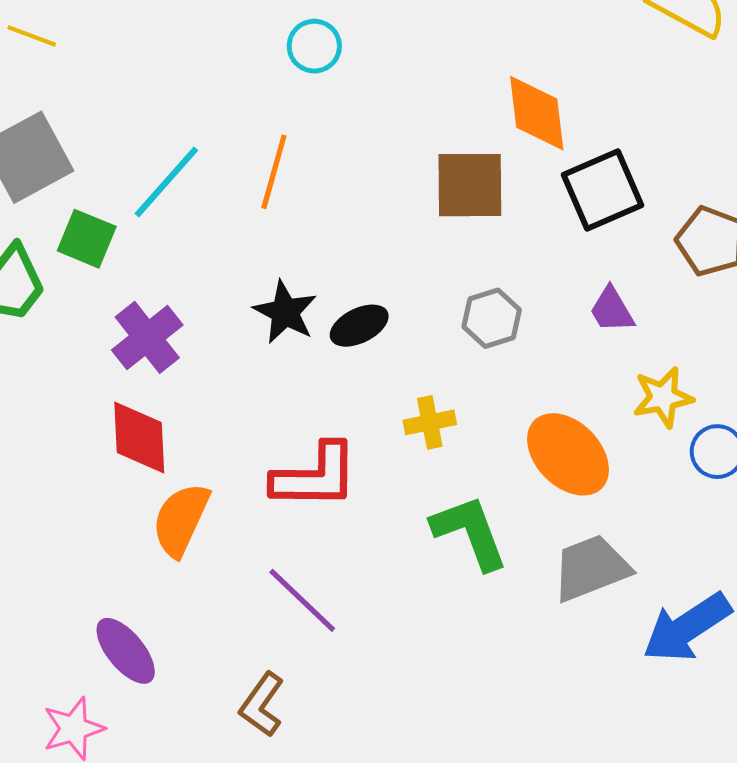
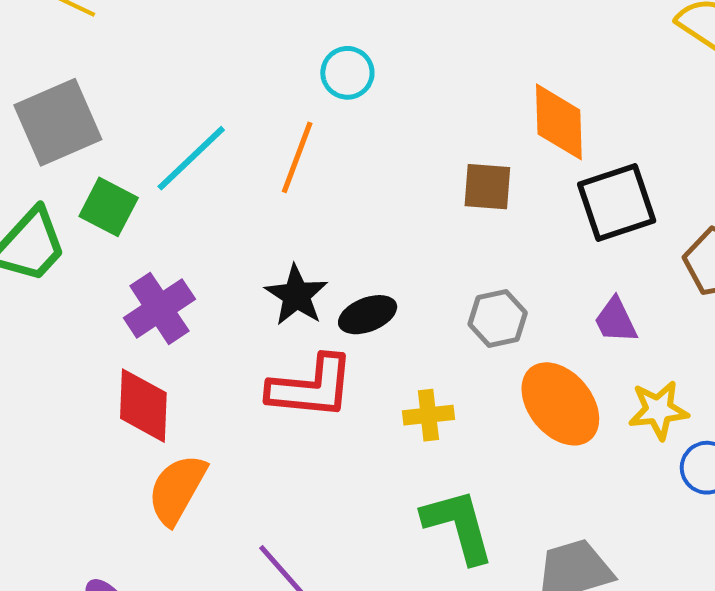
cyan circle: (314, 46) -> (347, 73), moved
brown square: (470, 185) -> (487, 187), size x0.7
orange ellipse: (568, 454) -> (560, 404), moved
red L-shape: (315, 476) -> (311, 387), moved

